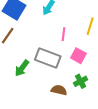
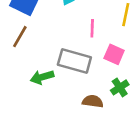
green arrow: (22, 68) -> (42, 77), turned 42

